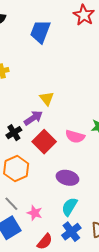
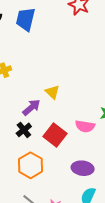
blue trapezoid: (40, 32) -> (26, 19), moved
purple arrow: (33, 118) -> (31, 107), moved

